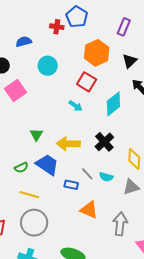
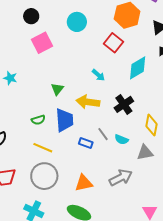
cyan arrow: (75, 106) -> (98, 75), moved
blue trapezoid: (47, 165) -> (64, 120), turned 45
orange triangle: (89, 210) -> (84, 183), moved, turned -42
gray arrow: (120, 224) -> (121, 178), moved, turned 50

